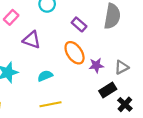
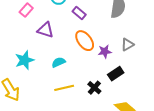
purple rectangle: (79, 24) -> (79, 13), moved
gray triangle: (122, 67) -> (127, 45), moved
black cross: (125, 104) -> (94, 88), moved

